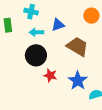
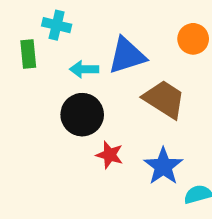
cyan cross: (31, 12) -> (57, 25), moved
blue triangle: (58, 25) -> (127, 56), size x1.5

